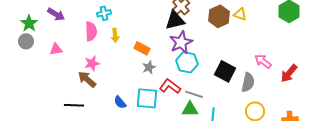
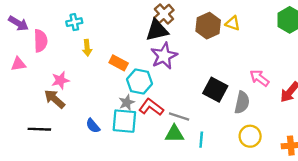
pink semicircle: (91, 31) -> (41, 41), moved
cyan hexagon: (187, 62) -> (140, 81), moved
gray star: (149, 67) -> (127, 102), moved

